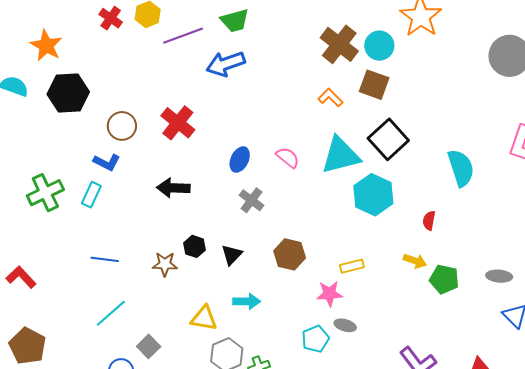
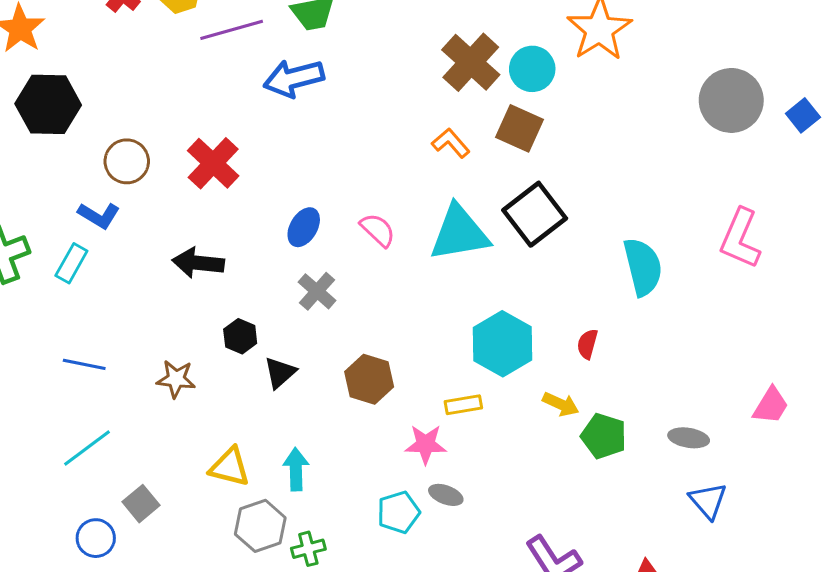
cyan hexagon: (373, 195) -> (502, 344), moved
black hexagon: (194, 246) -> (240, 336), moved
cyan arrow: (247, 301) -> (296, 469), moved, turned -96

